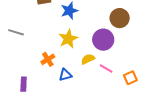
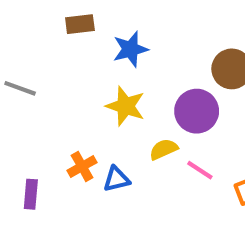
yellow star: (68, 39) -> (126, 106), turned -30
orange cross: (48, 59) -> (82, 166), moved

